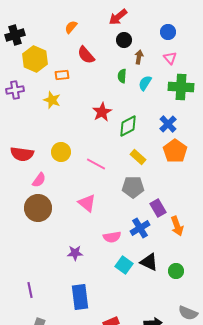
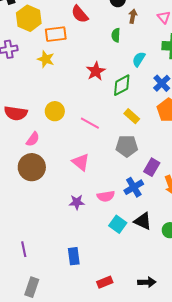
orange rectangle: (62, 75) -> (56, 34), size x1.5
cyan semicircle: (145, 83) -> (139, 59), moved
purple rectangle: (158, 208) -> (152, 167), turned 60
purple star: (75, 253) -> (77, 202), moved
blue rectangle: (80, 297) -> (74, 256), size x0.7

